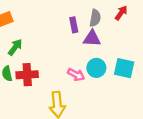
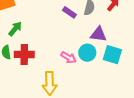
purple rectangle: (74, 25) -> (69, 12), turned -48
purple triangle: (92, 38) -> (98, 34), moved

